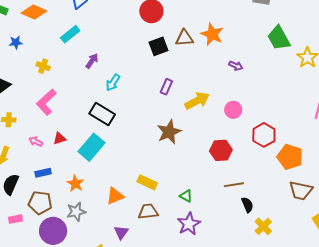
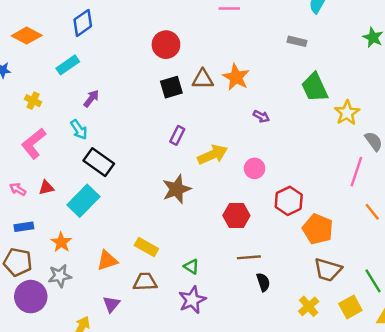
cyan arrow: (113, 83) -> (79, 130), moved, turned -72
yellow cross: (263, 226) -> (309, 306), moved

